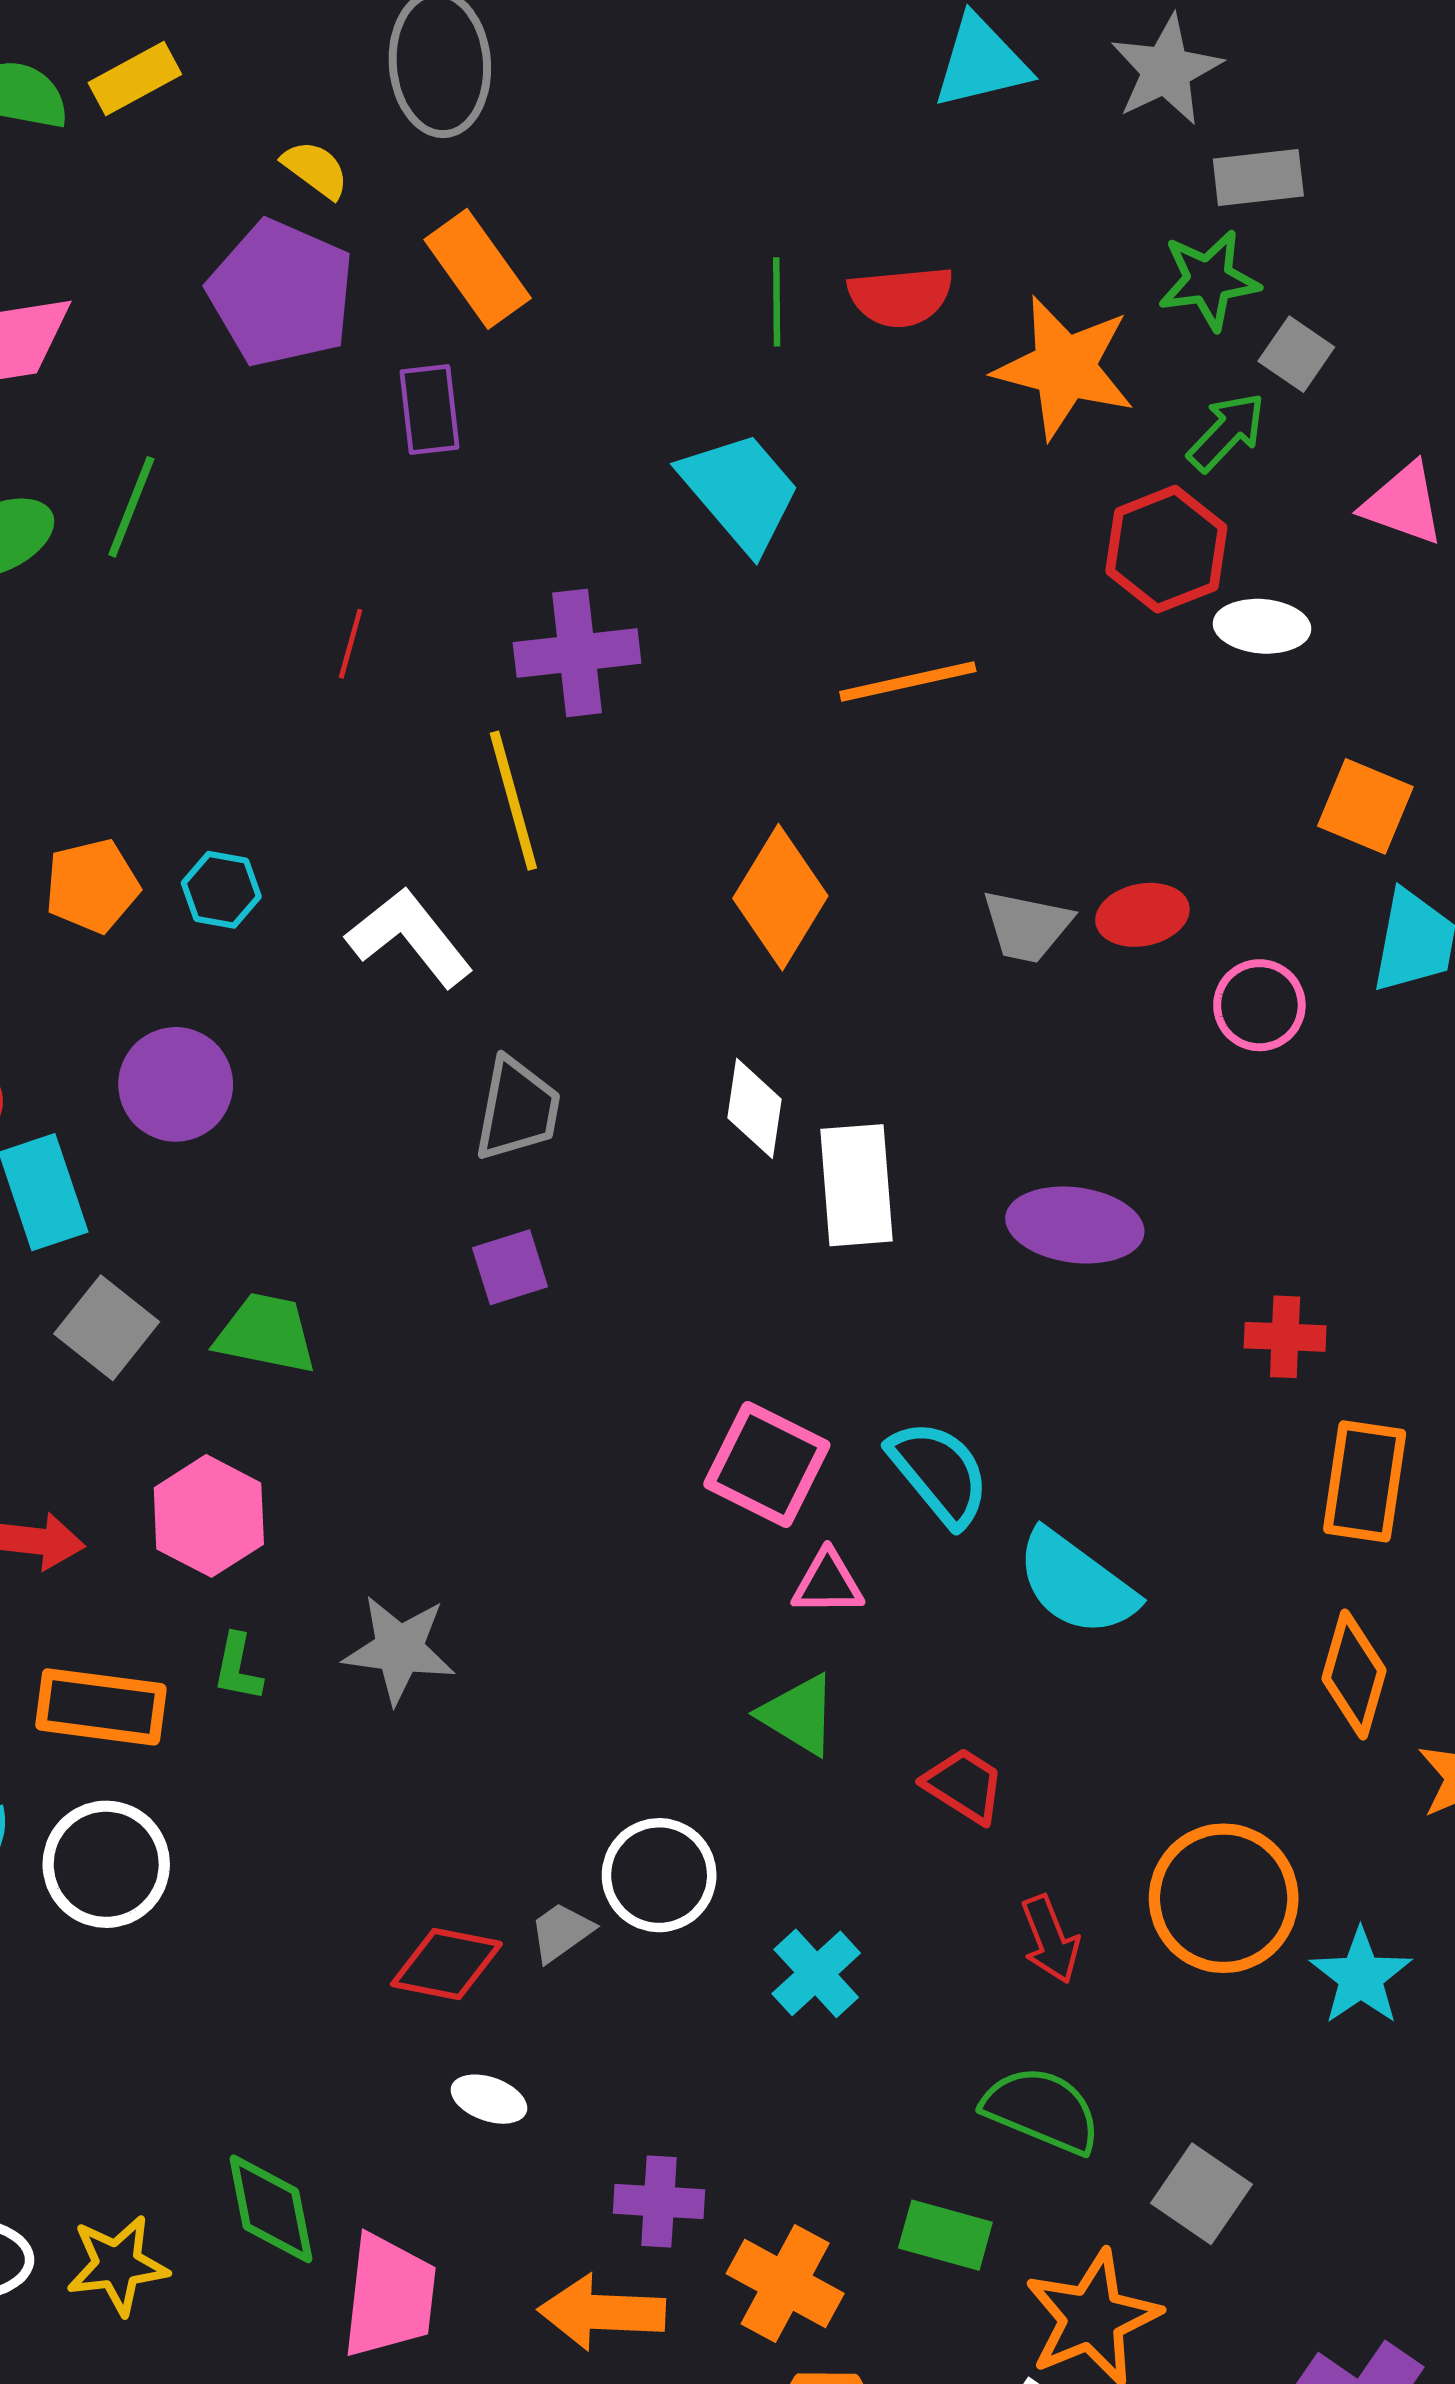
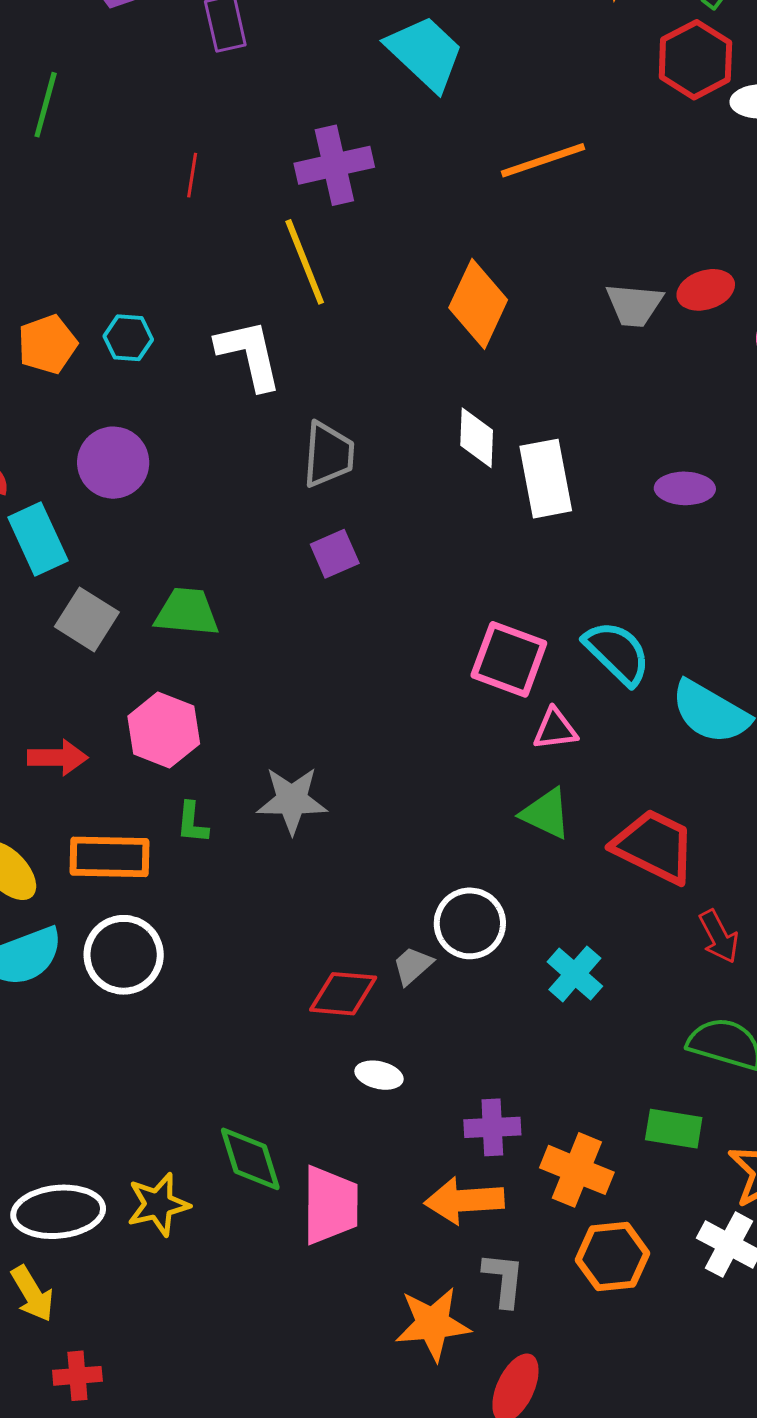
white L-shape: (410, 937) -> (249, 354), turned 32
purple ellipse: (1075, 1225) -> (685, 488), size x0.7
red trapezoid: (964, 1785) -> (654, 846), size x1.6

